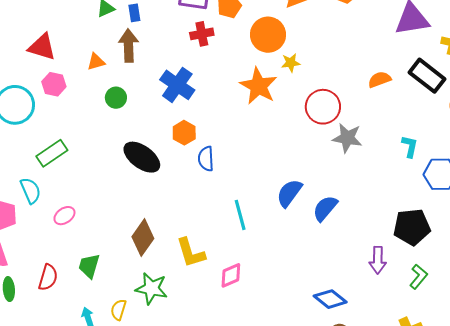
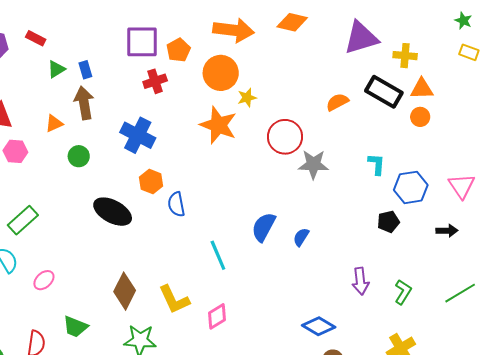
blue semicircle: (325, 208) -> (301, 237), size x0.7
black pentagon: (412, 227) -> (388, 222), moved, size x0.6
green trapezoid: (89, 266) -> (75, 327), turned -76

